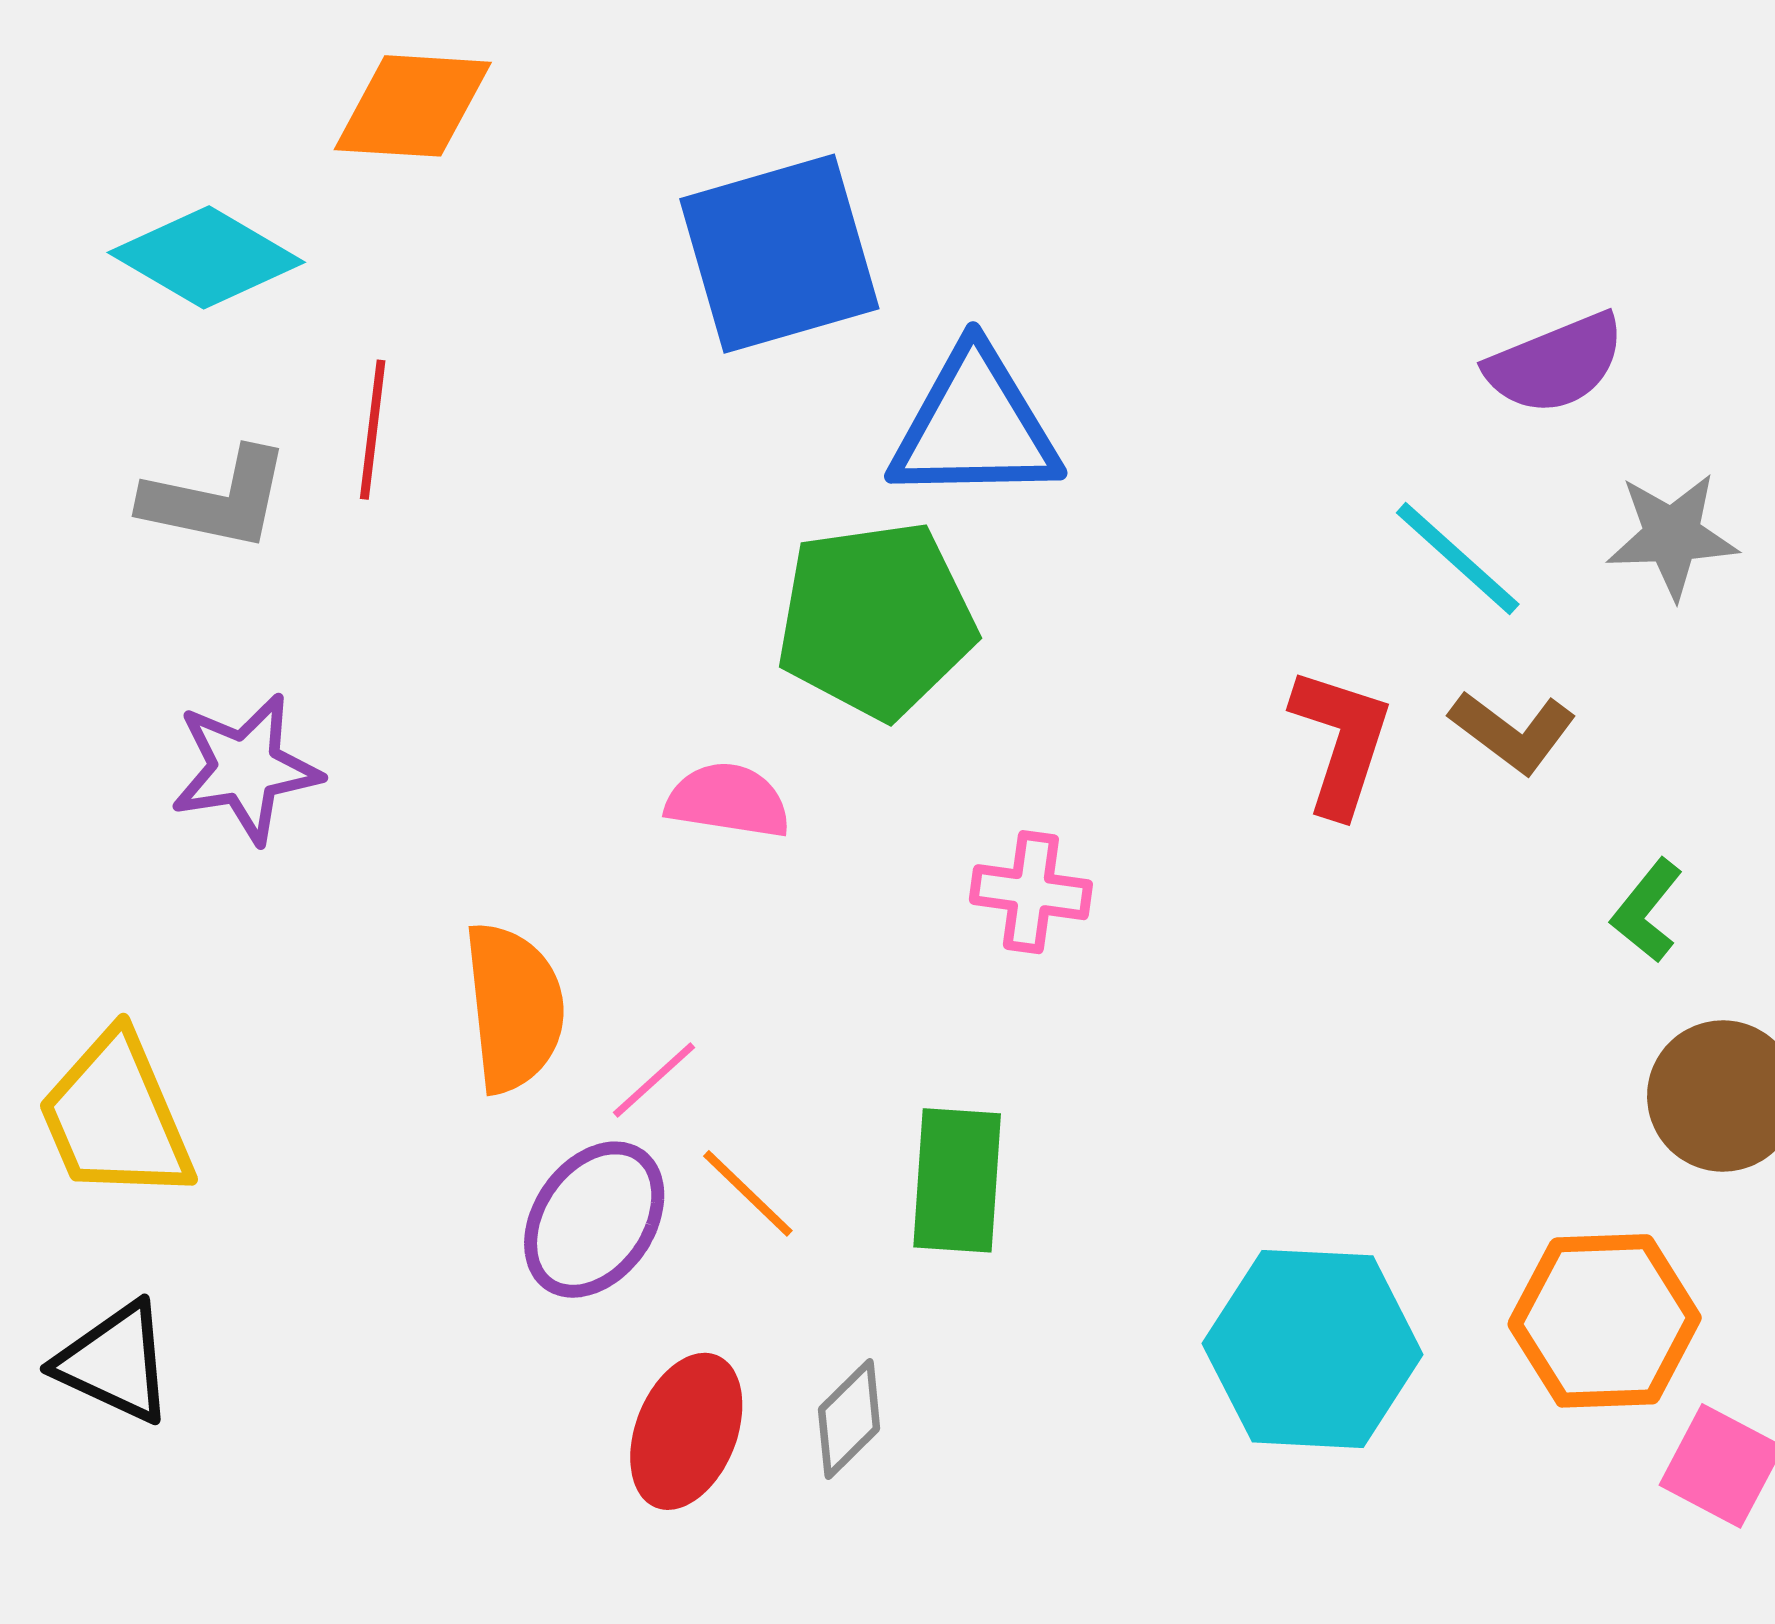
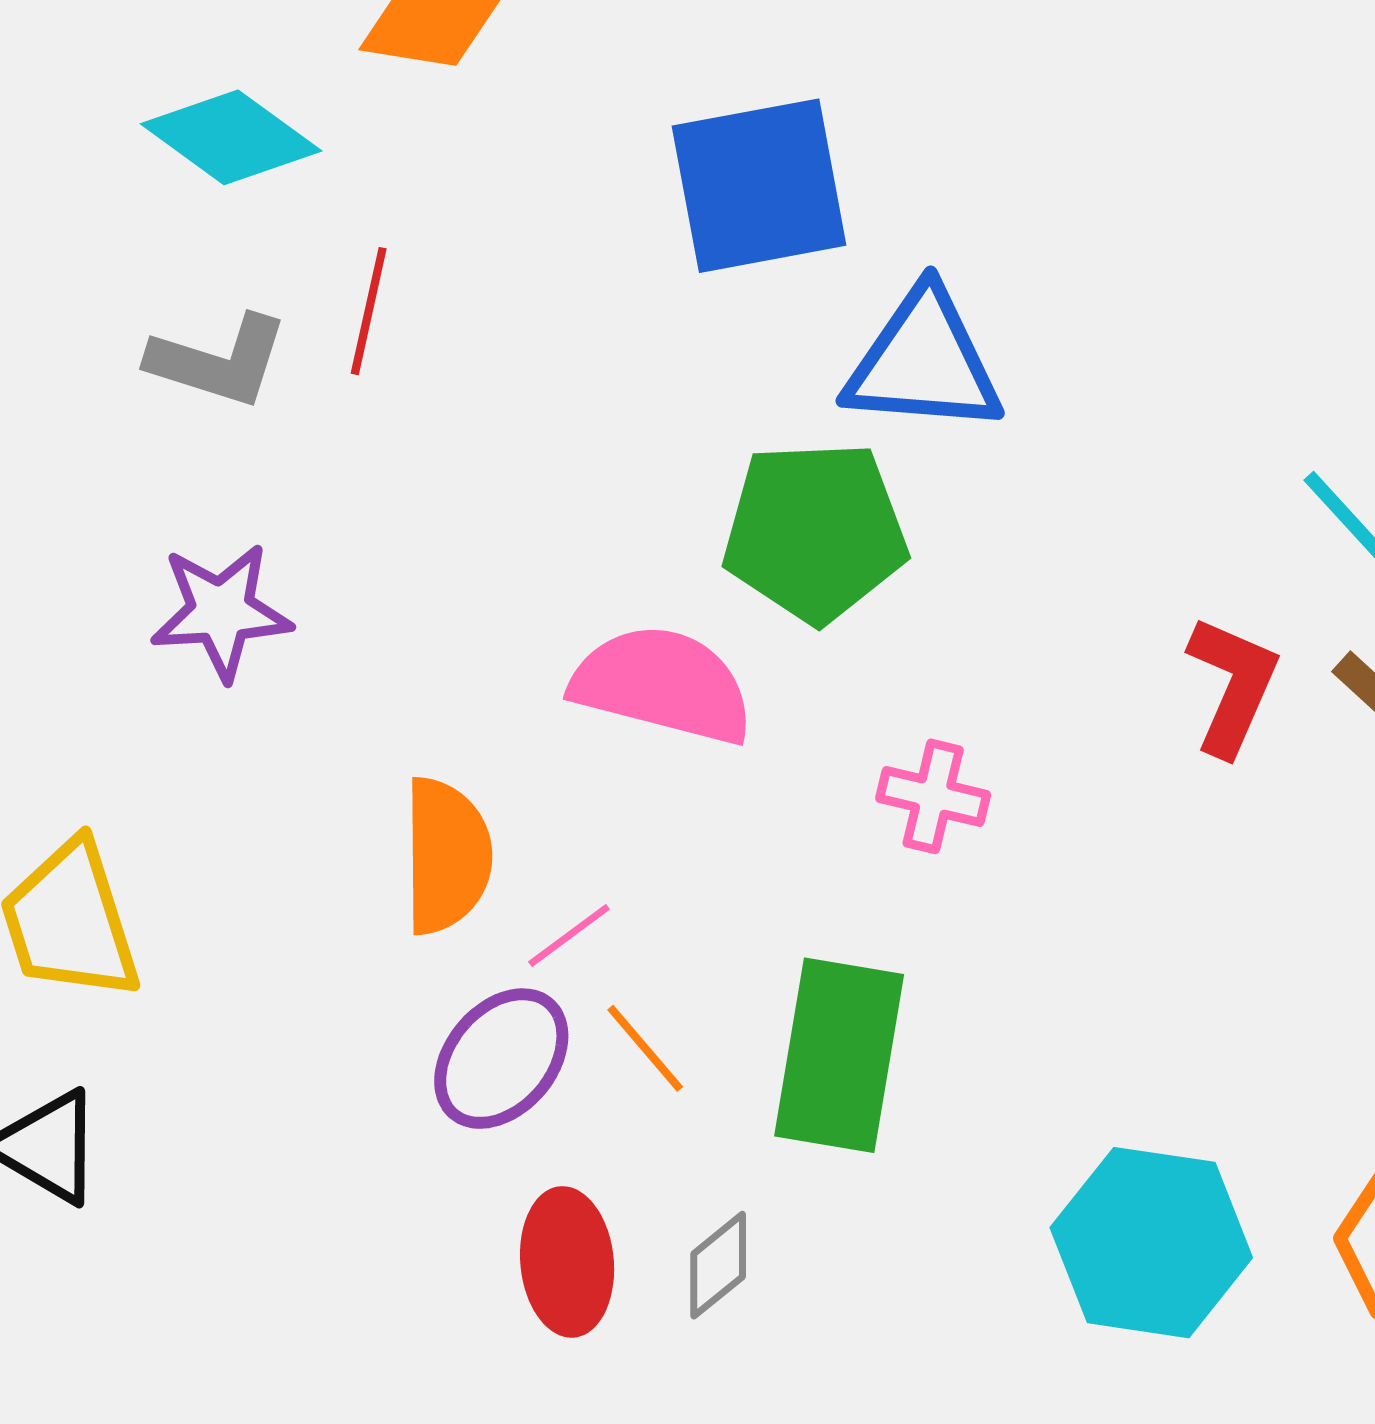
pink semicircle: (728, 801) -> (662, 685), size x1.6
green rectangle: (957, 1180) -> (839, 1055), size x1.4
red ellipse: (686, 1431) -> (567, 1262), turned -33

